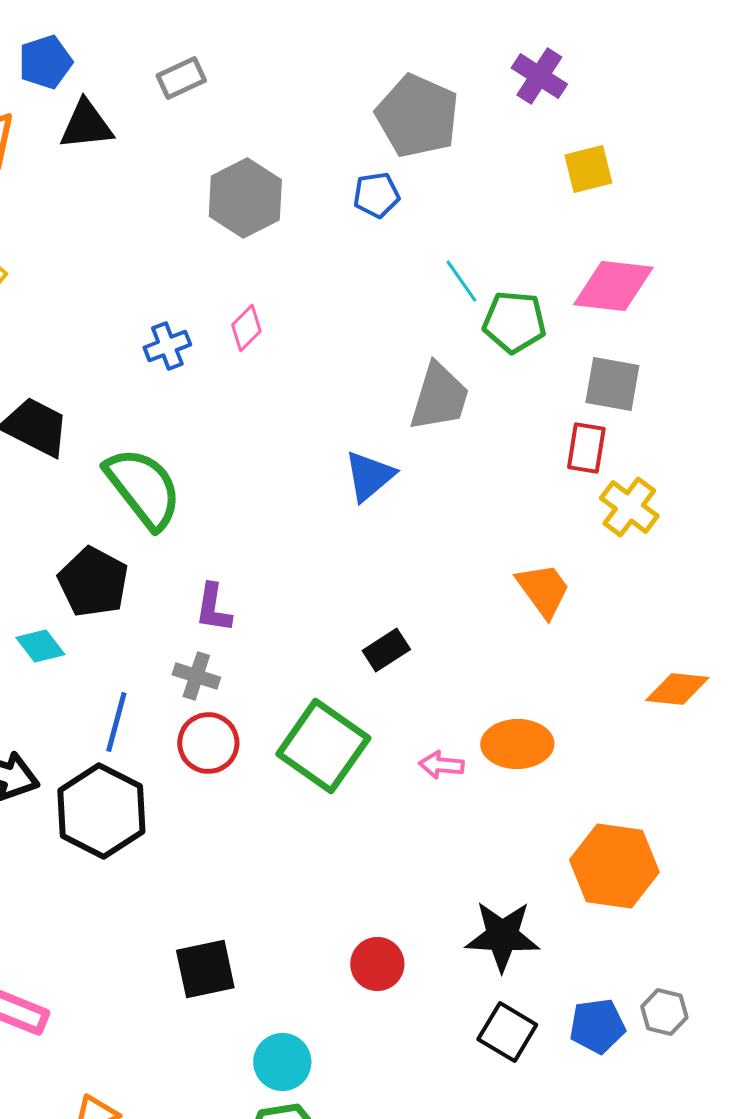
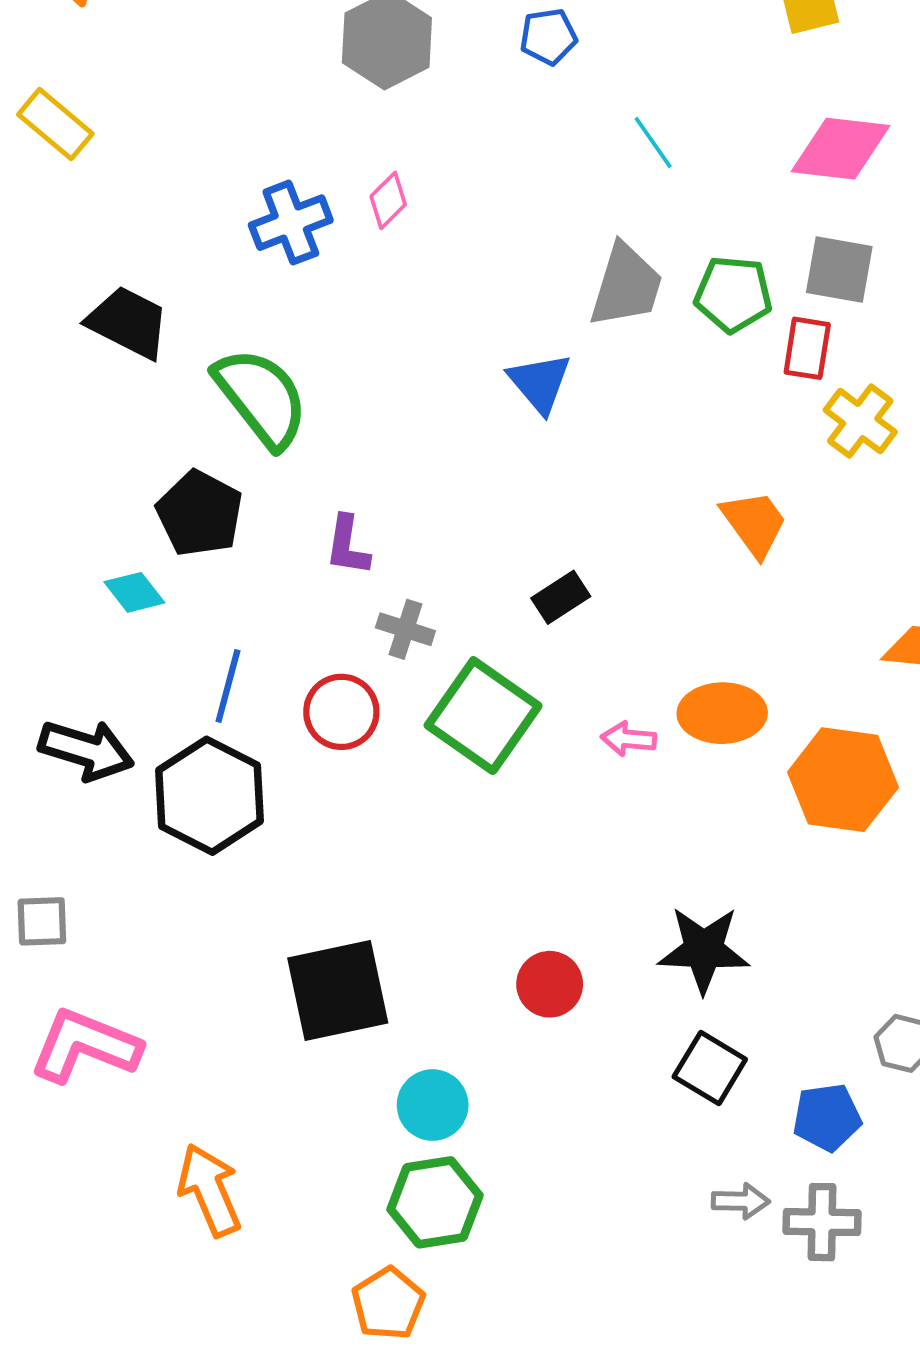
green pentagon: (514, 322) -> (733, 294), moved
blue cross: (167, 346) -> (291, 223), size x1.4
blue triangle: (369, 476) -> (540, 383), turned -30
gray cross: (196, 676) -> (405, 629), moved
orange hexagon: (614, 866) -> (843, 780), moved
black square: (205, 969) -> (338, 990), size x1.4
blue pentagon: (597, 1026) -> (827, 1117), moved

